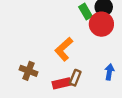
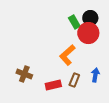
orange L-shape: (64, 49) -> (67, 55), moved
brown rectangle: (75, 78) -> (74, 80), moved

